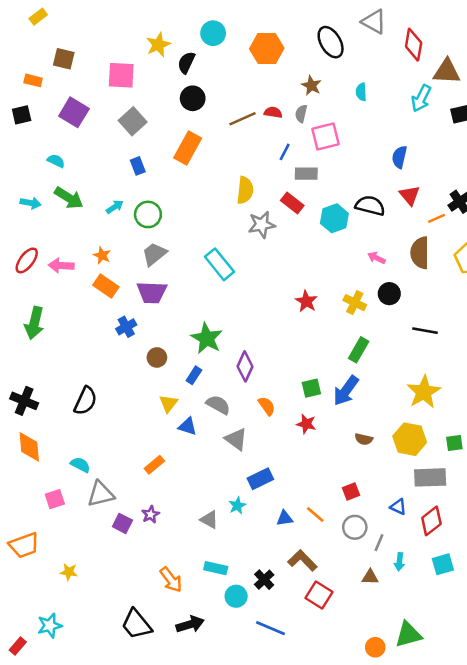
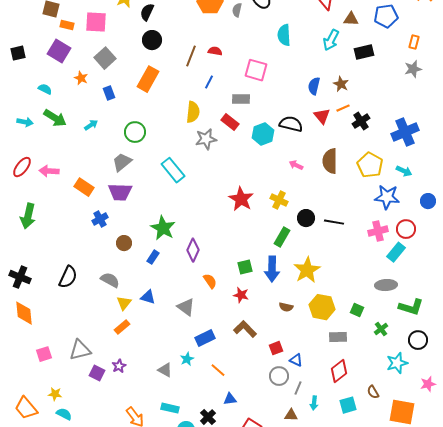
brown triangle: (447, 71) -> (351, 19), size x0.7
orange rectangle: (33, 80) -> (67, 25), moved
brown star: (311, 86) -> (341, 84), moved
cyan semicircle: (361, 92) -> (284, 35), size x1.5
gray semicircle: (301, 114) -> (237, 10), moved
brown line: (242, 119) -> (191, 56), turned -45
pink square: (325, 137) -> (256, 70), turned 30
blue line: (285, 152) -> (209, 82), moved
green circle: (148, 214) -> (135, 132), moved
orange line: (437, 218) -> (343, 108), moved
orange star: (102, 255) -> (81, 78), moved
black circle: (389, 294) -> (306, 218), moved
red star: (306, 301) -> (241, 199), size x1.4
blue arrow: (346, 391) -> (272, 269), turned -35
yellow star: (424, 392) -> (307, 270), moved
yellow triangle: (168, 403) -> (124, 303), moved
gray semicircle: (218, 405) -> (110, 280), moved
green square: (454, 443) -> (357, 310), turned 32
cyan semicircle: (80, 465) -> (64, 414), moved
gray rectangle: (430, 477) -> (338, 337), size x0.7
blue triangle: (398, 507) -> (296, 360), moved
orange line: (315, 515) -> (218, 370), moved
blue triangle: (285, 518) -> (230, 399), moved
orange trapezoid: (24, 545) -> (26, 408), moved, turned 70
brown L-shape: (302, 560) -> (245, 329), moved
yellow star: (69, 572) -> (55, 394), moved

